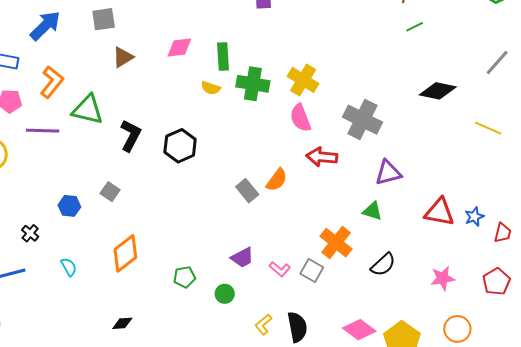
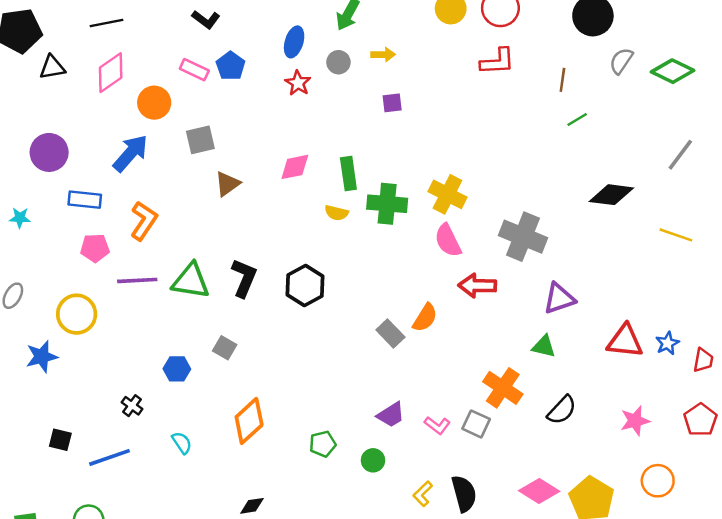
green triangle: (88, 110) -> (191, 281), moved

